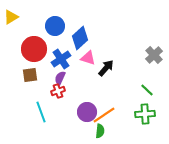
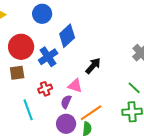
blue circle: (55, 26) -> (42, 14), moved
pink triangle: (88, 58) -> (75, 86), moved
purple semicircle: (60, 78) -> (66, 102), moved
purple circle: (87, 112) -> (66, 124), moved

